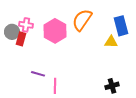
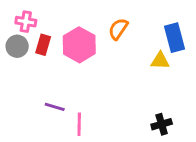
orange semicircle: (82, 20) -> (118, 29), size x0.7
pink cross: (26, 25) -> (26, 22), moved
red rectangle: (21, 39) -> (43, 45), moved

